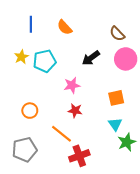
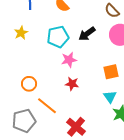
cyan pentagon: (45, 61) -> (58, 37), moved
orange line: (61, 134) -> (47, 106), moved
red cross: (79, 156) -> (76, 127), turned -30

